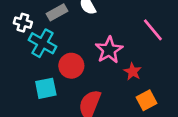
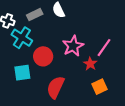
pink line: (153, 30) -> (104, 48), moved, turned 72

